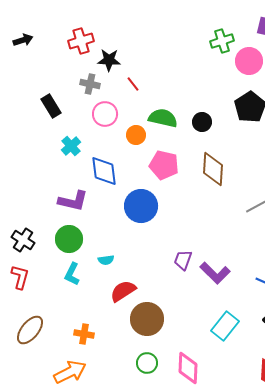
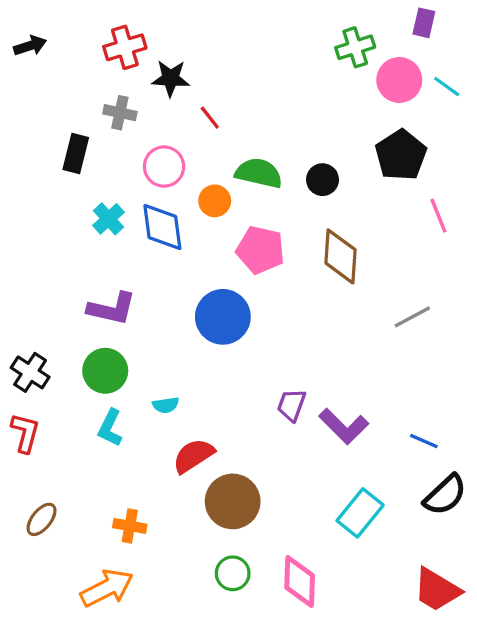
gray cross: (90, 84) -> (120, 113), moved
black rectangle: (51, 106) -> (76, 153), turned 45
blue diamond: (104, 171) -> (162, 227), moved
brown ellipse: (30, 330) -> (42, 519), size x0.7

